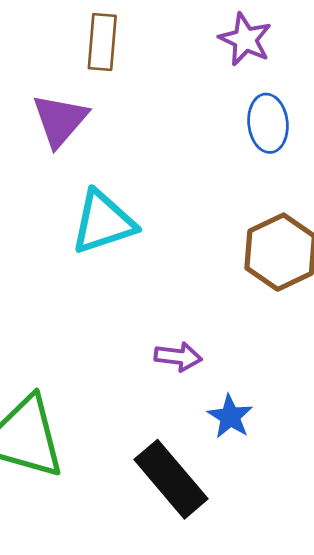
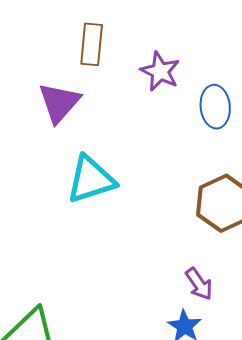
purple star: (245, 39) -> (160, 71), moved
purple arrow: (178, 357) -> (199, 284), moved, turned 48

